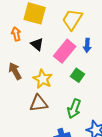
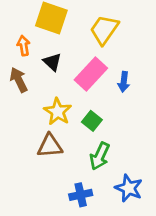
blue arrow: (87, 45) -> (124, 82), moved
brown arrow: (15, 71) -> (19, 80), moved
green square: (77, 75) -> (92, 121), moved

